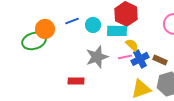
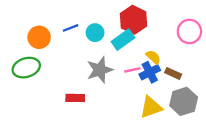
cyan rectangle: (117, 31) -> (123, 40), turned -36
green ellipse: (34, 41) -> (26, 68), moved
yellow semicircle: (132, 45) -> (153, 57), moved

